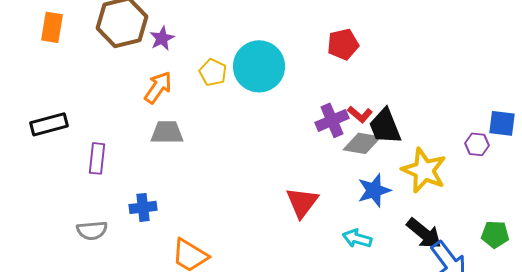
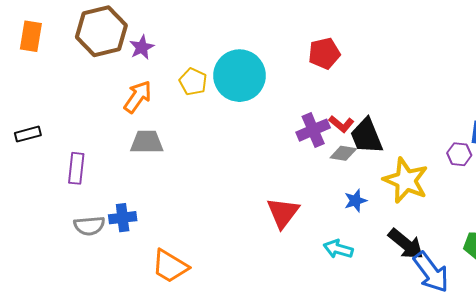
black rectangle: (49, 124) -> (28, 134), size x0.7
gray diamond: (362, 143) -> (343, 153), size x0.7
blue star: (374, 190) -> (355, 201), size x0.7
gray semicircle: (92, 230) -> (89, 226), moved

